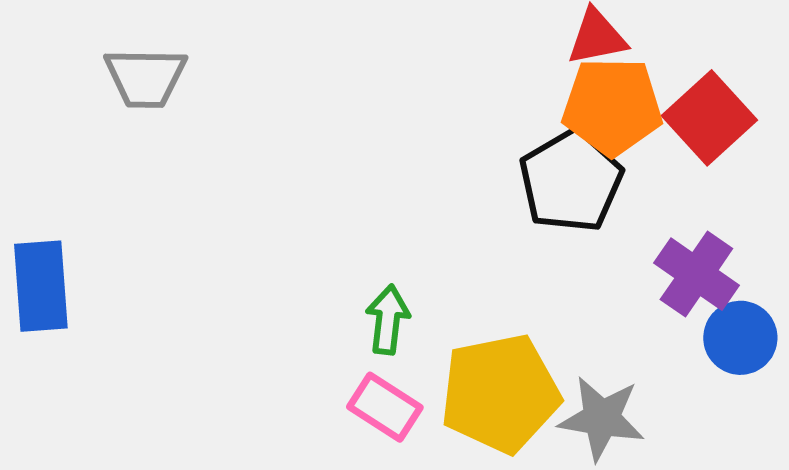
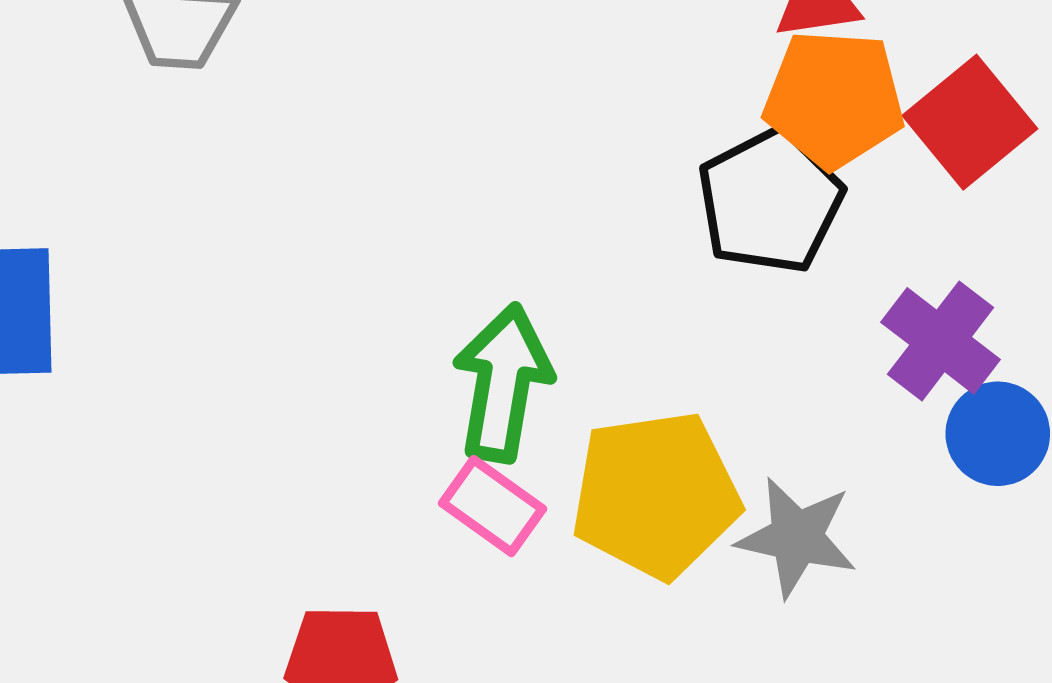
green arrow: (388, 320) -> (503, 383), size x1.6

